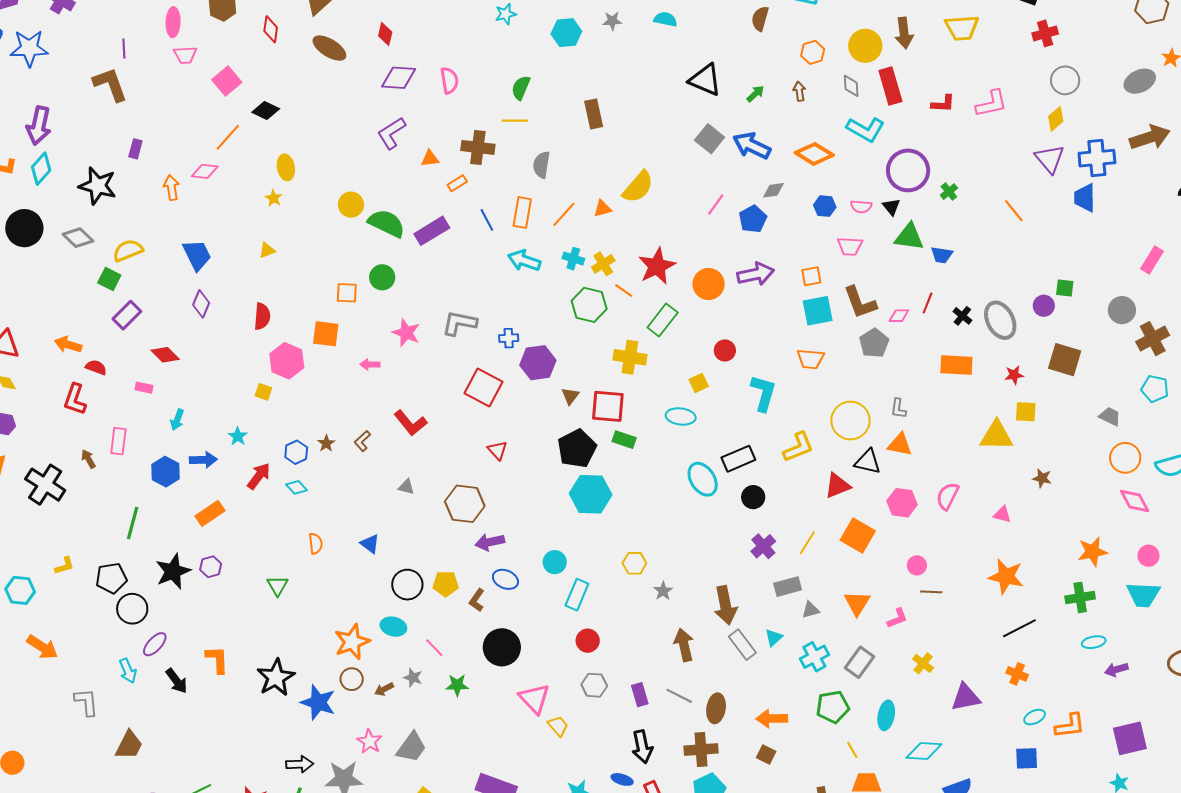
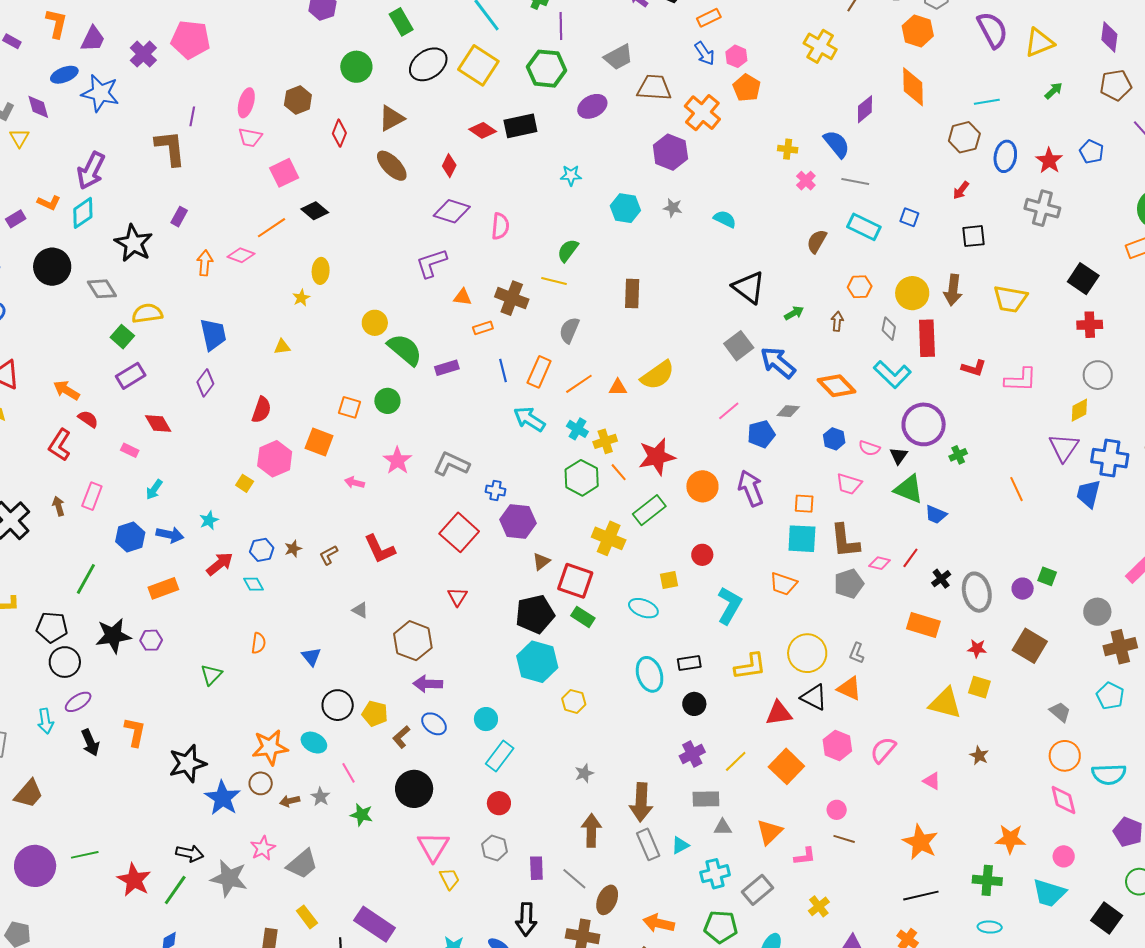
purple rectangle: (432, 231) -> (447, 368), size x0.7
purple arrow: (756, 274) -> (751, 488), turned -114
black rectangle: (738, 459) -> (689, 663), size x0.7
yellow hexagon: (634, 563) -> (574, 701), moved

